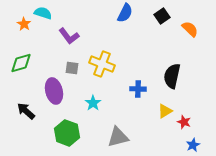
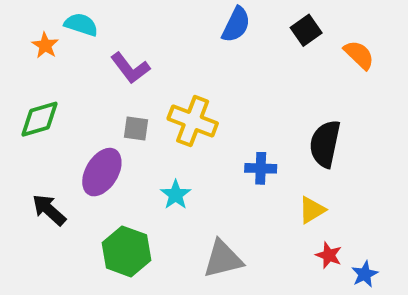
purple ellipse: (54, 91) -> (102, 172), turned 45
red star: (184, 122) -> (329, 255), moved

